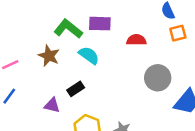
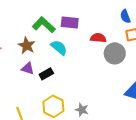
gray circle: (158, 78) -> (115, 53), moved
purple triangle: (52, 105) -> (28, 69), moved

